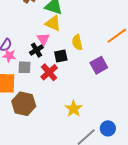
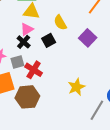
pink triangle: (43, 39) -> (27, 29), turned 48
red cross: (49, 72) -> (34, 70), moved
yellow star: (74, 109) -> (76, 87), turned 30

